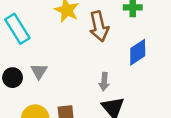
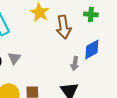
gray arrow: (104, 82) -> (75, 63), moved

